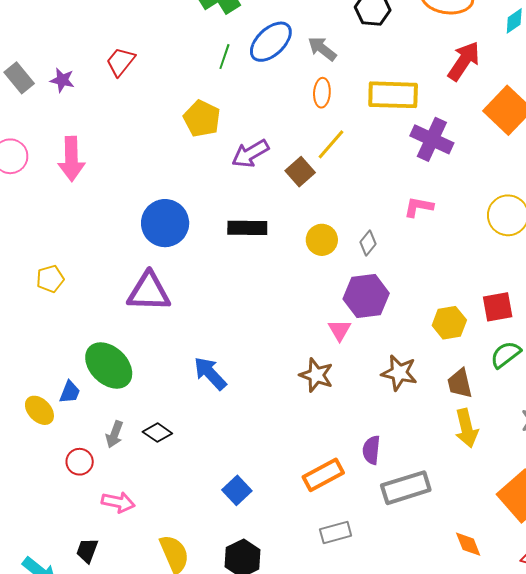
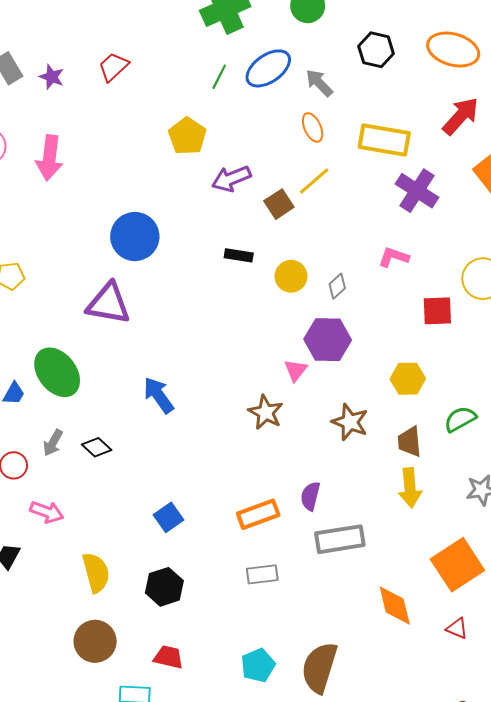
orange ellipse: (322, 93) -> (313, 127), turned -36
black rectangle: (247, 228) -> (239, 255), moved, size x0.7
red square: (498, 307) -> (437, 311), moved
orange diamond: (468, 544) -> (395, 605), size x1.4

